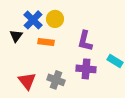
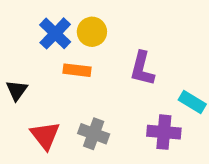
black triangle: (16, 36) -> (17, 90), moved
purple cross: (86, 69) -> (164, 132), moved

